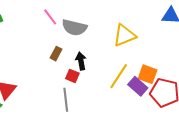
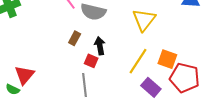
yellow triangle: (124, 35) -> (144, 20), turned -30
purple rectangle: (138, 86) -> (151, 87), moved

